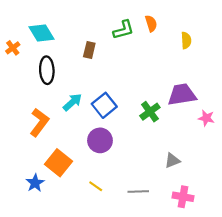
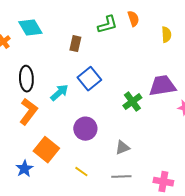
black ellipse: (47, 70) -> (26, 79), moved
blue square: (104, 105) -> (89, 79), moved
gray triangle: (172, 161) -> (122, 148), moved

